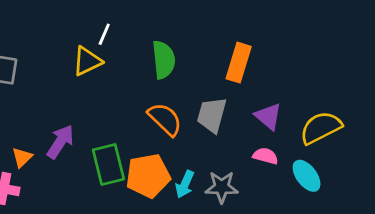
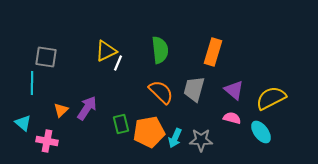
white line: (104, 34) -> (118, 63), moved
orange triangle: (22, 157) -> (61, 110), moved
green rectangle: (108, 164) -> (121, 124), size x0.7

